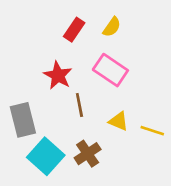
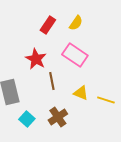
cyan square: (46, 156) -> (27, 119), size x0.6

